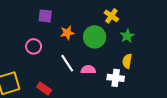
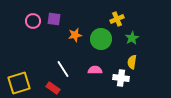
yellow cross: (111, 16) -> (117, 19), turned 32
pink circle: (34, 46) -> (33, 21), moved
white line: (67, 63) -> (63, 69), moved

